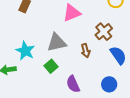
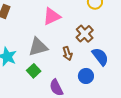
blue circle: (109, 84) -> (86, 76), moved

